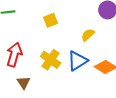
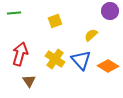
blue triangle: (78, 61) -> (81, 60), turned -40

